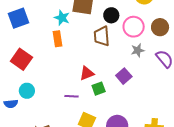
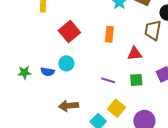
orange rectangle: (57, 39) -> (109, 34), moved
red triangle: (87, 73) -> (135, 54), moved

